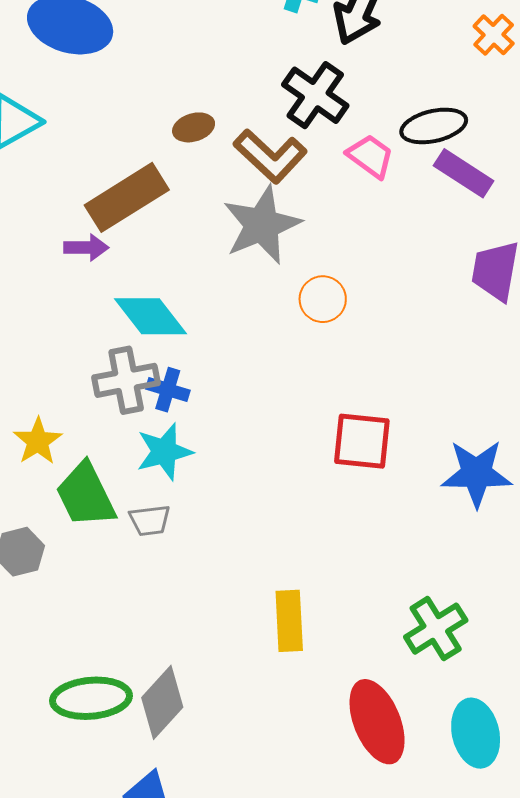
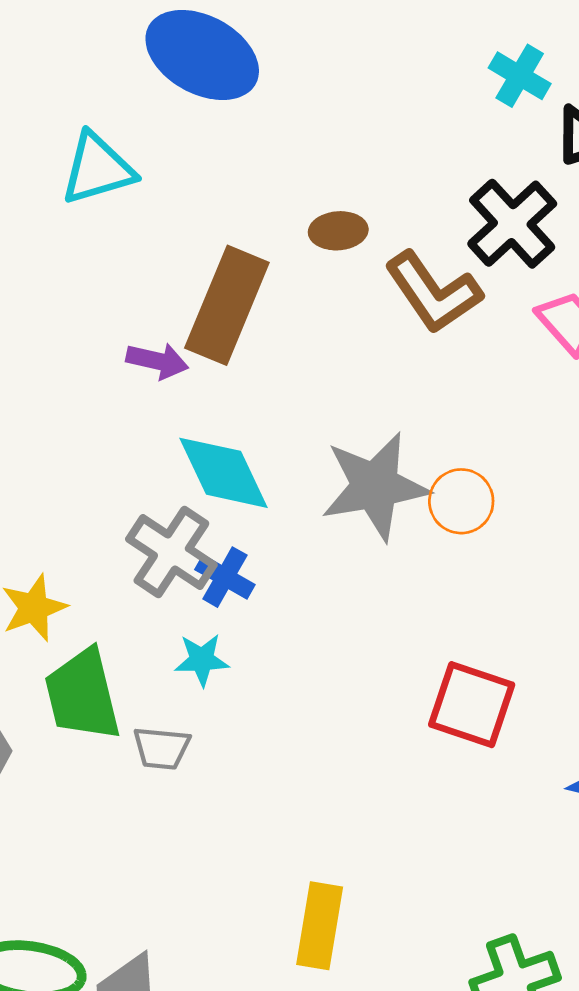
brown rectangle: (127, 197) -> (227, 305), turned -48
gray star: (262, 225) -> (375, 486), moved
gray cross: (126, 380) -> (171, 552), turned 32
cyan star: (164, 452) -> (202, 660), size x0.7

